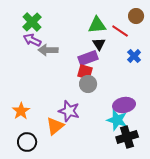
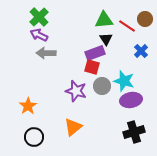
brown circle: (136, 16) -> (145, 19), moved
gray arrow: (48, 50) -> (46, 53), moved
gray circle: (88, 84) -> (102, 86), moved
purple star: (69, 111) -> (76, 91), moved
cyan star: (117, 120) -> (124, 81), moved
orange triangle: (55, 126) -> (73, 127), moved

